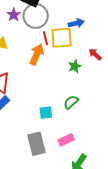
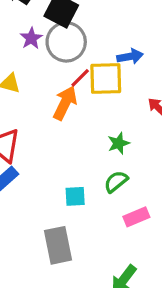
red line: (45, 38) -> (80, 78), turned 56
green star: (75, 66) -> (119, 143), moved
pink rectangle: (66, 140) -> (136, 217), moved

